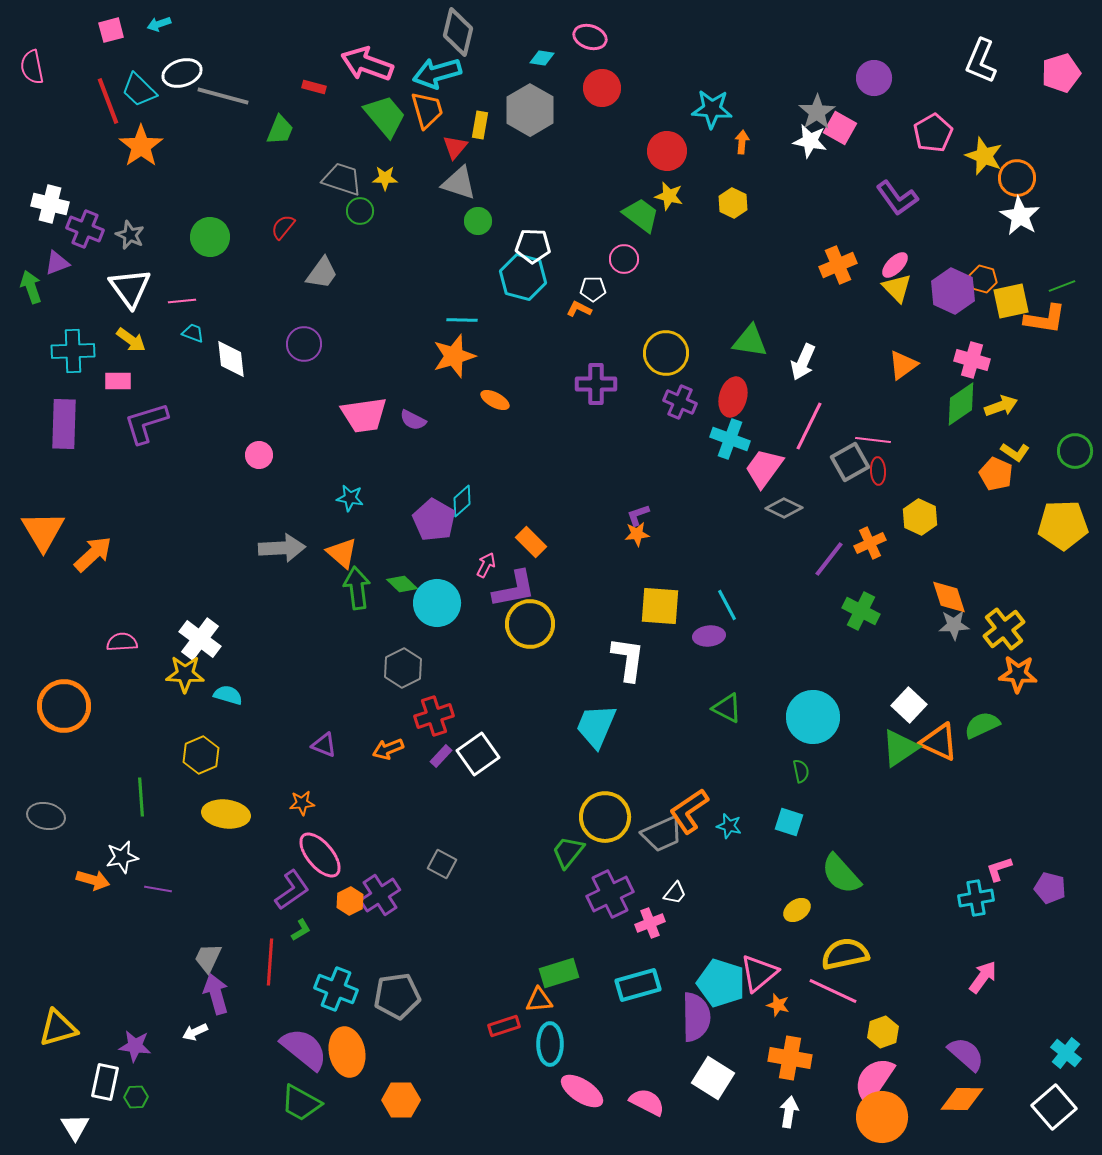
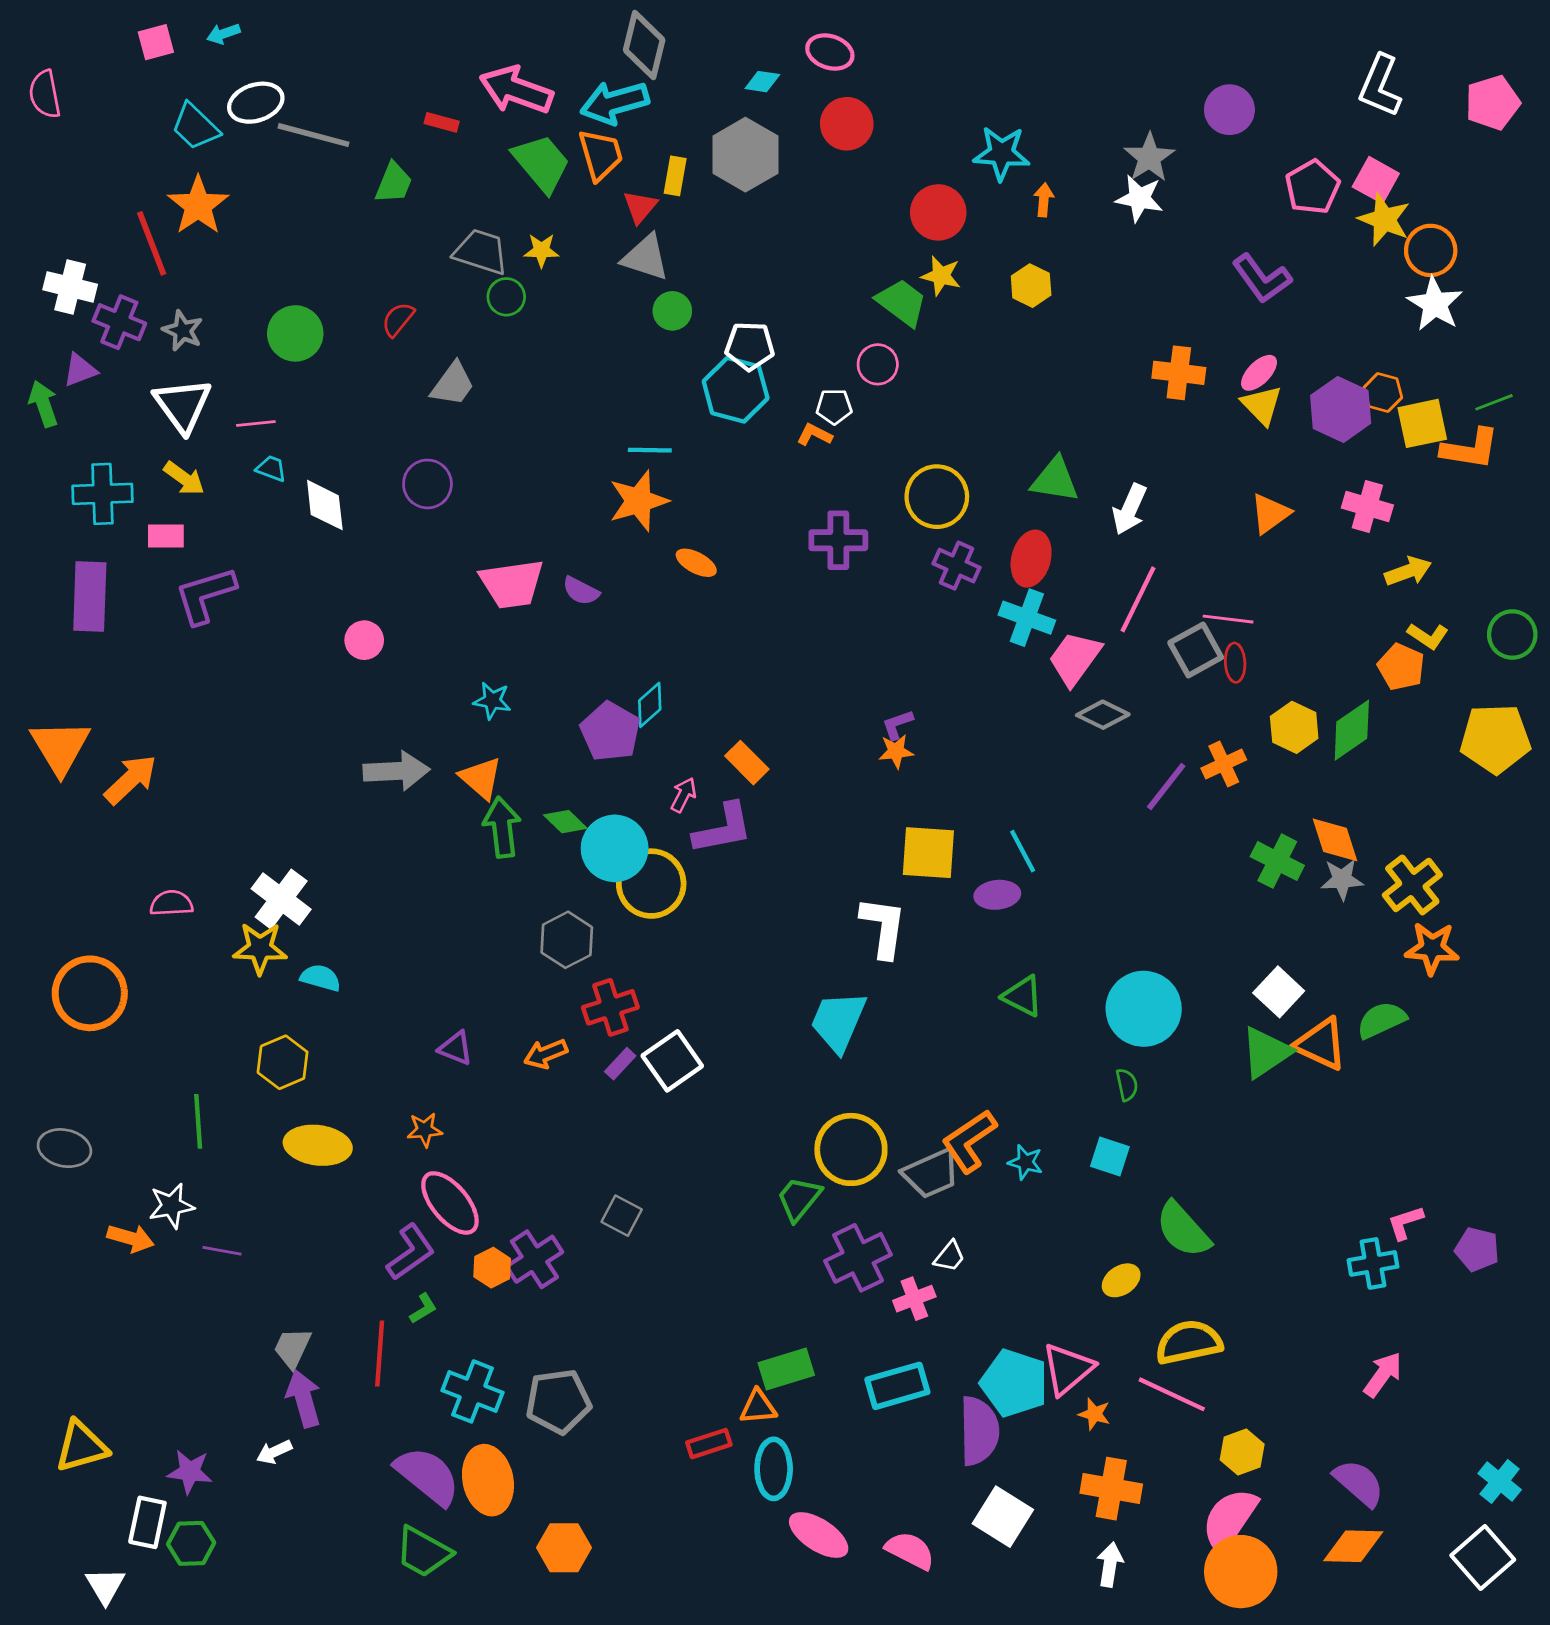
red line: (108, 101) -> (152, 243), moved
pink square: (840, 128) -> (1376, 180), moved
orange cross: (838, 265) -> (1179, 373), turned 30
green diamond: (961, 404) -> (1352, 730), moved
green cross: (861, 611) -> (1277, 861), moved
yellow circle: (530, 624) -> (651, 884), moved
green hexagon: (136, 1097) -> (191, 1543), size x1.4

